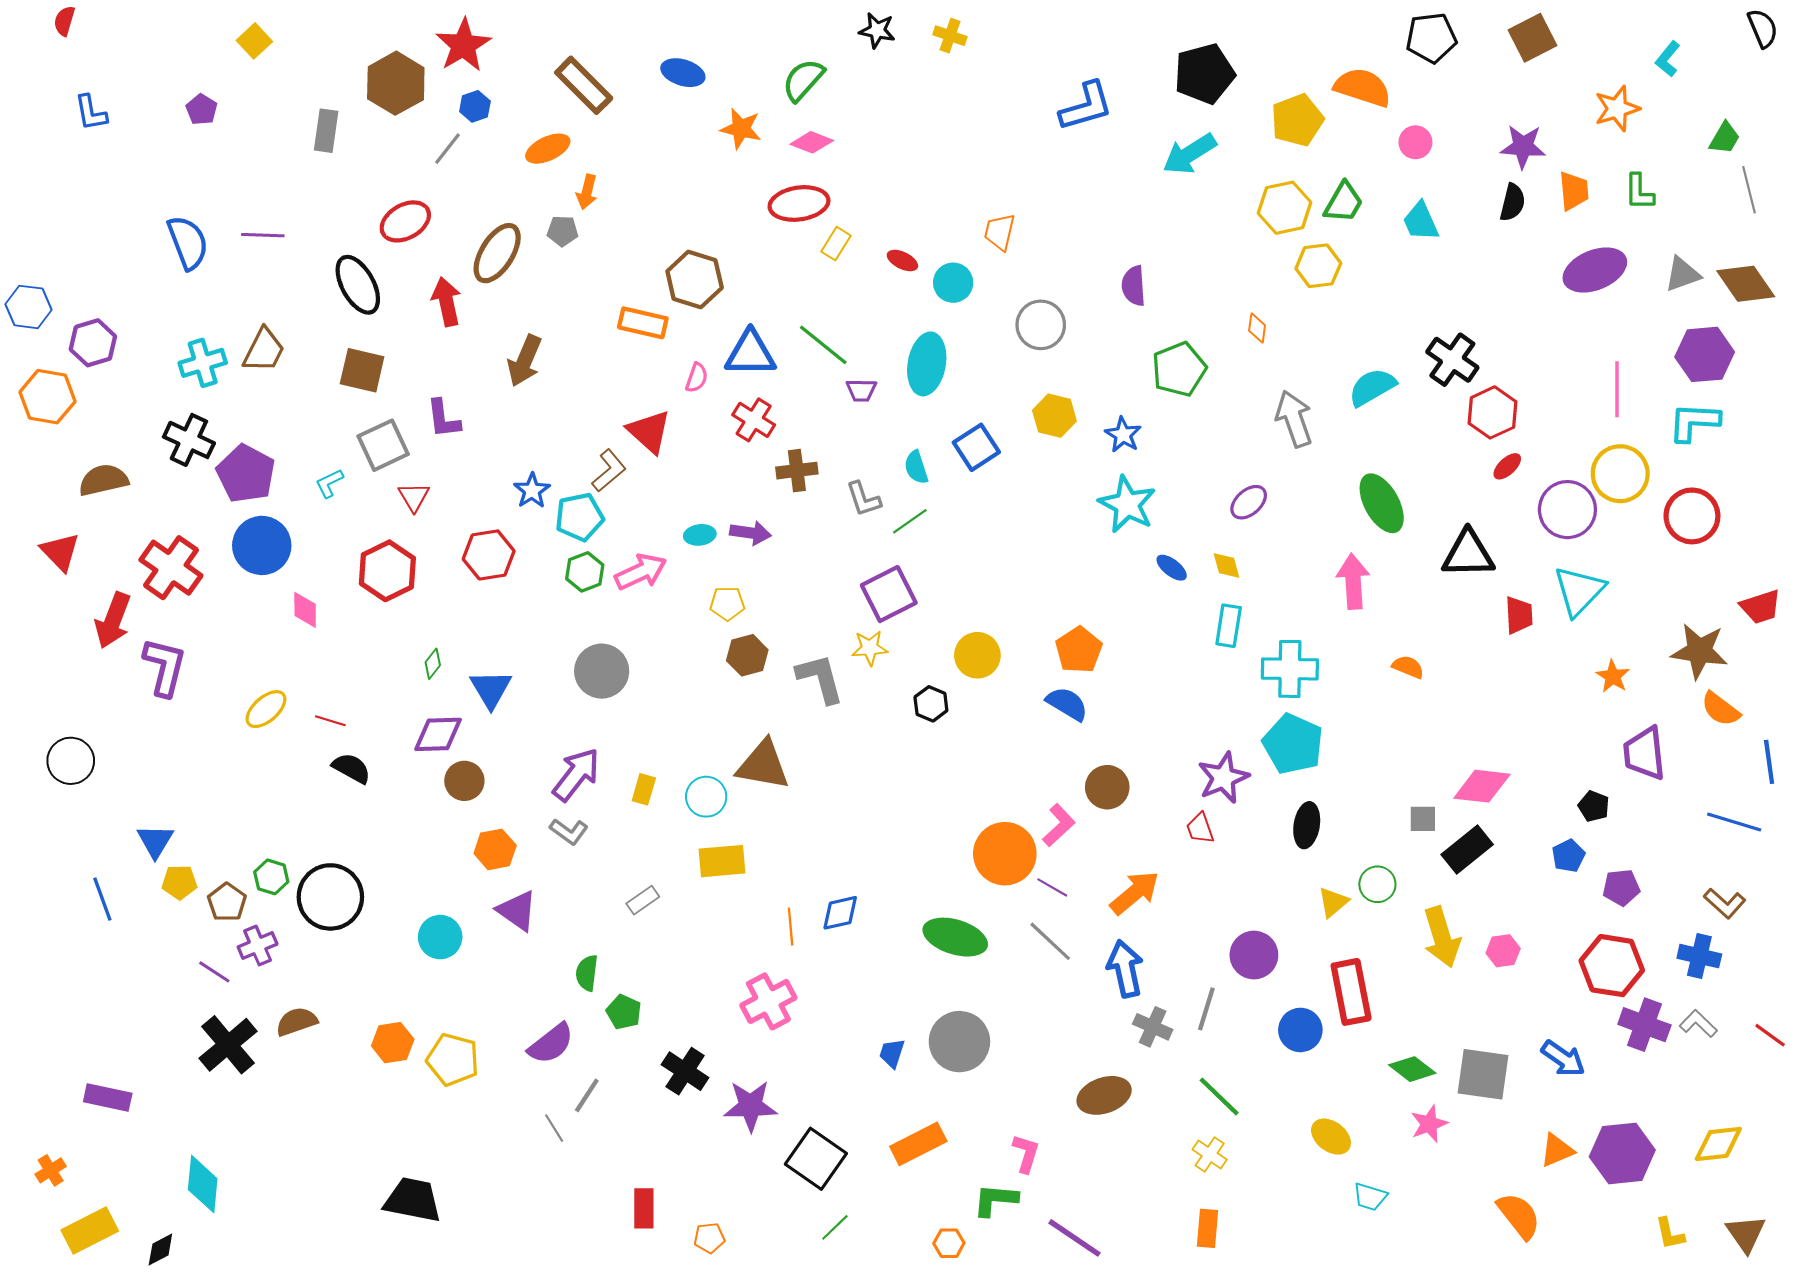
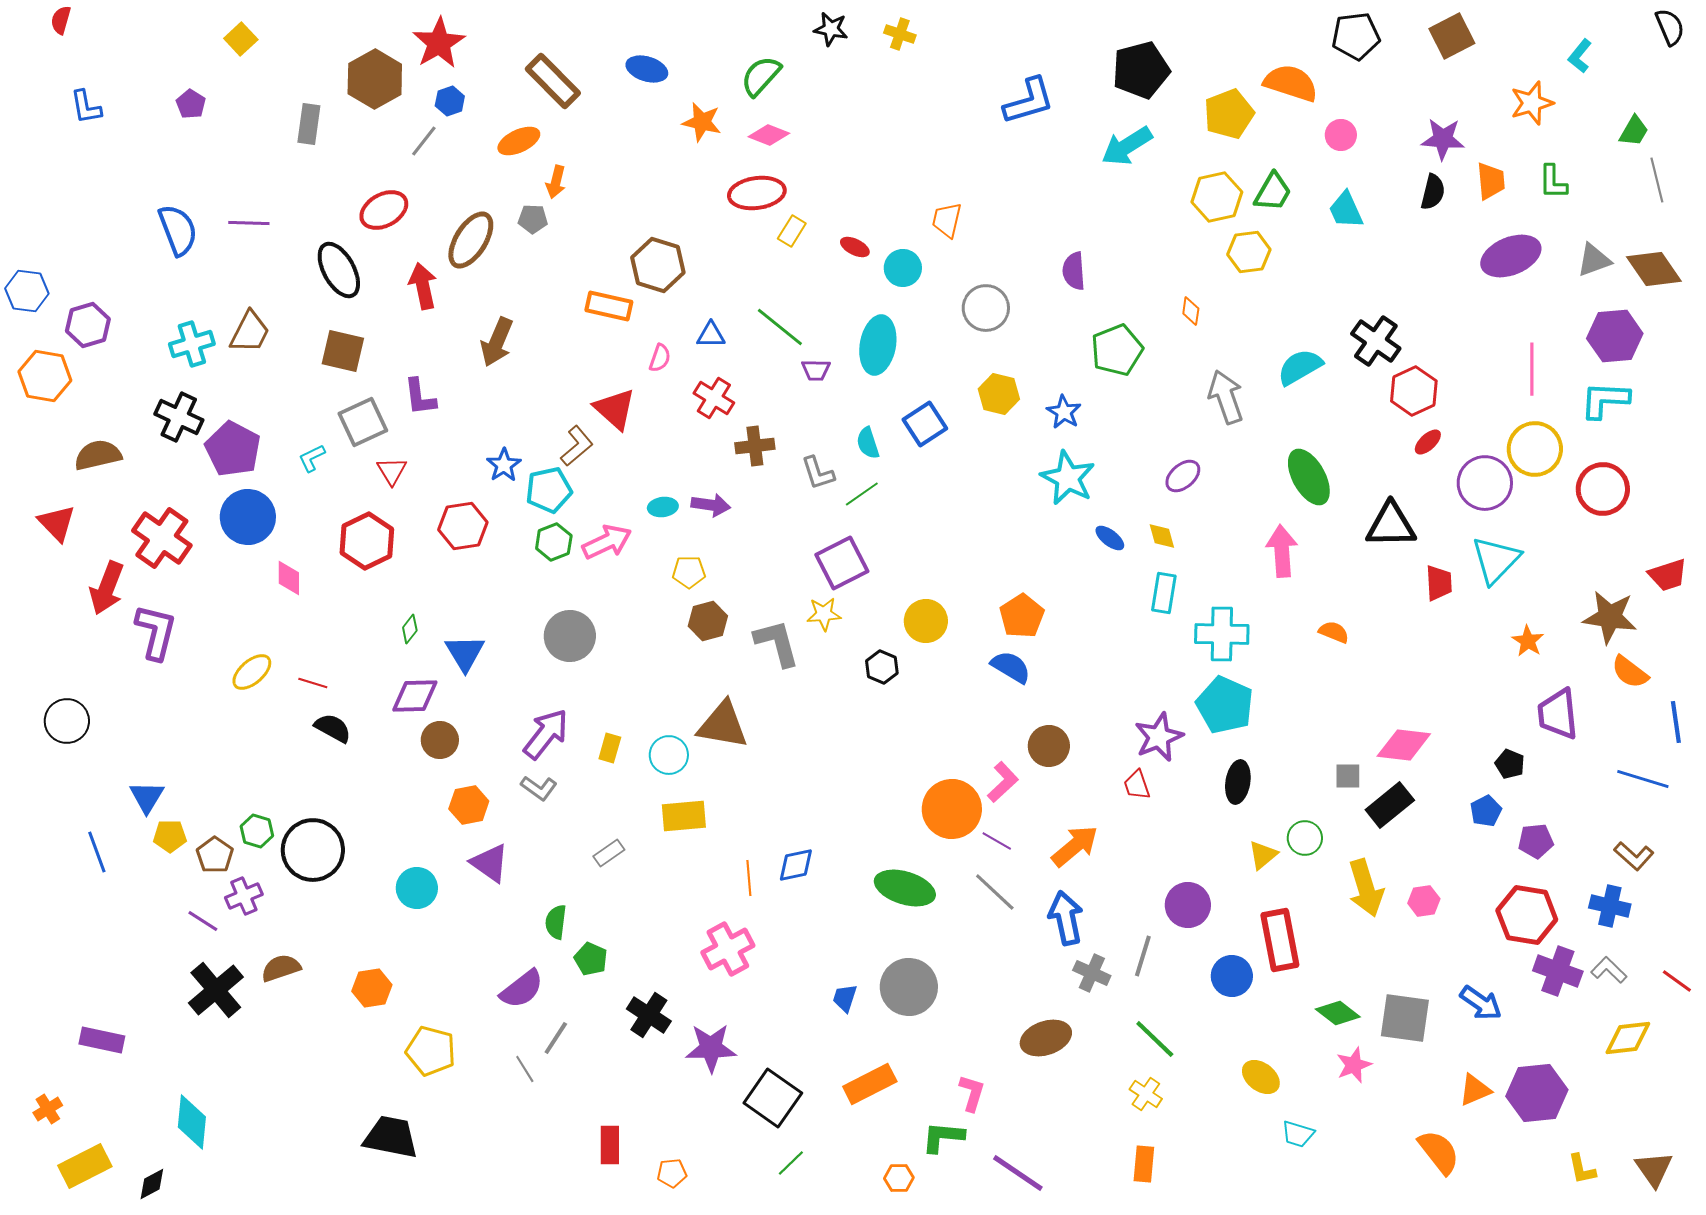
blue triangle: (750, 353) -> (711, 335), size x0.6
yellow pentagon: (453, 1060) -> (431, 1051), moved
yellow diamond: (1718, 1144) -> (1628, 1038), moved

